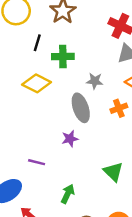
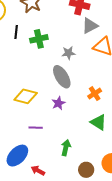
yellow diamond: (37, 83) -> (26, 96), moved
orange cross: (119, 108) -> (95, 94), moved

